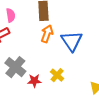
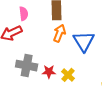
gray cross: (15, 67) -> (27, 66), turned -30
red star: (34, 81) -> (49, 72), moved

